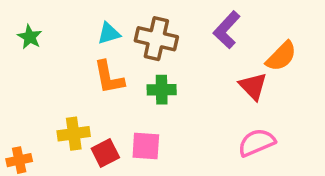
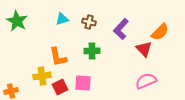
purple L-shape: (227, 30) -> (121, 29), moved
green star: (30, 37) -> (17, 21), size x1.5
brown cross: (156, 39) -> (89, 22), size x0.6
orange L-shape: (109, 77) -> (58, 57), moved

